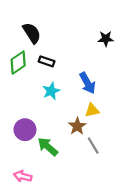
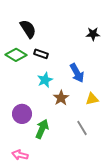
green diamond: (18, 63) -> (16, 55), turned 65
yellow triangle: (92, 110) -> (92, 99), moved
brown star: (77, 126) -> (61, 98), moved
green arrow: (48, 147) -> (42, 129), turned 72

